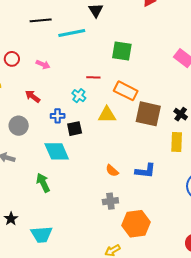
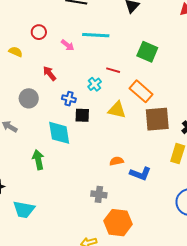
cyan line: (72, 33) -> (96, 35), moved
brown square: (148, 114) -> (157, 119), turned -32
orange semicircle: (112, 171) -> (117, 161), moved, turned 112

